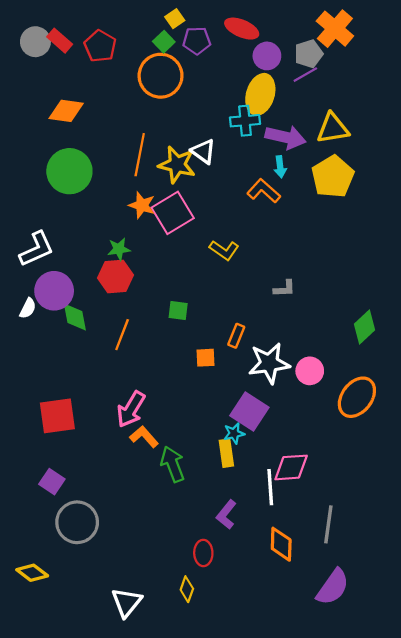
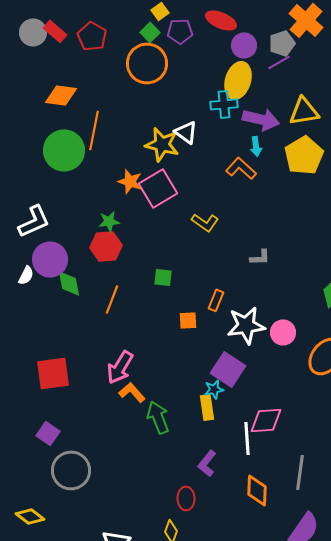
orange line: (140, 155) -> (94, 130), moved

